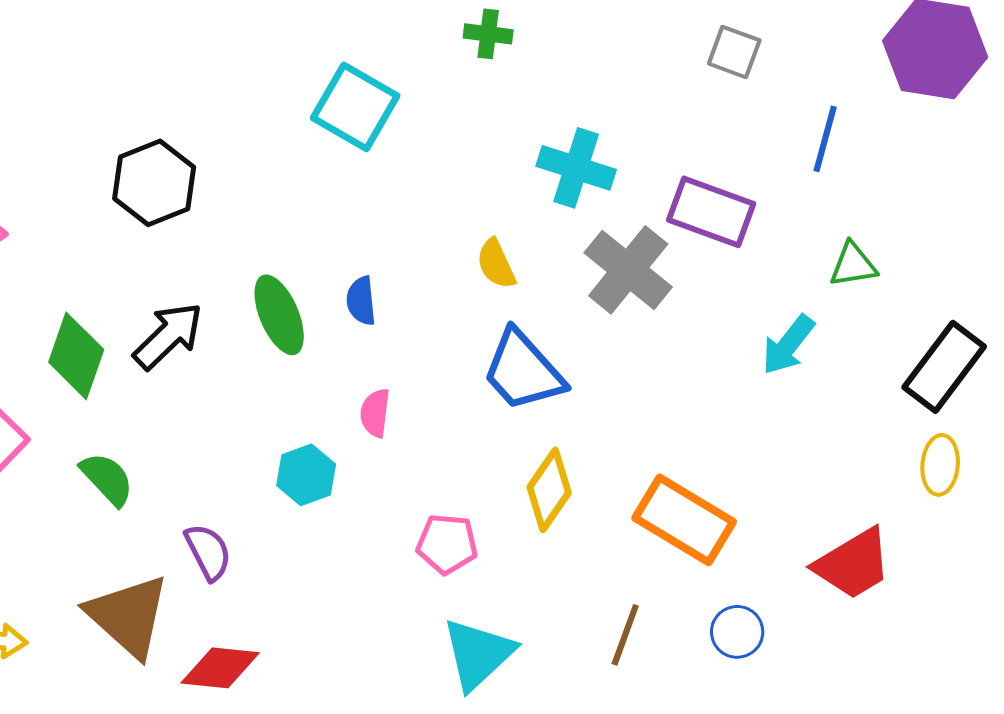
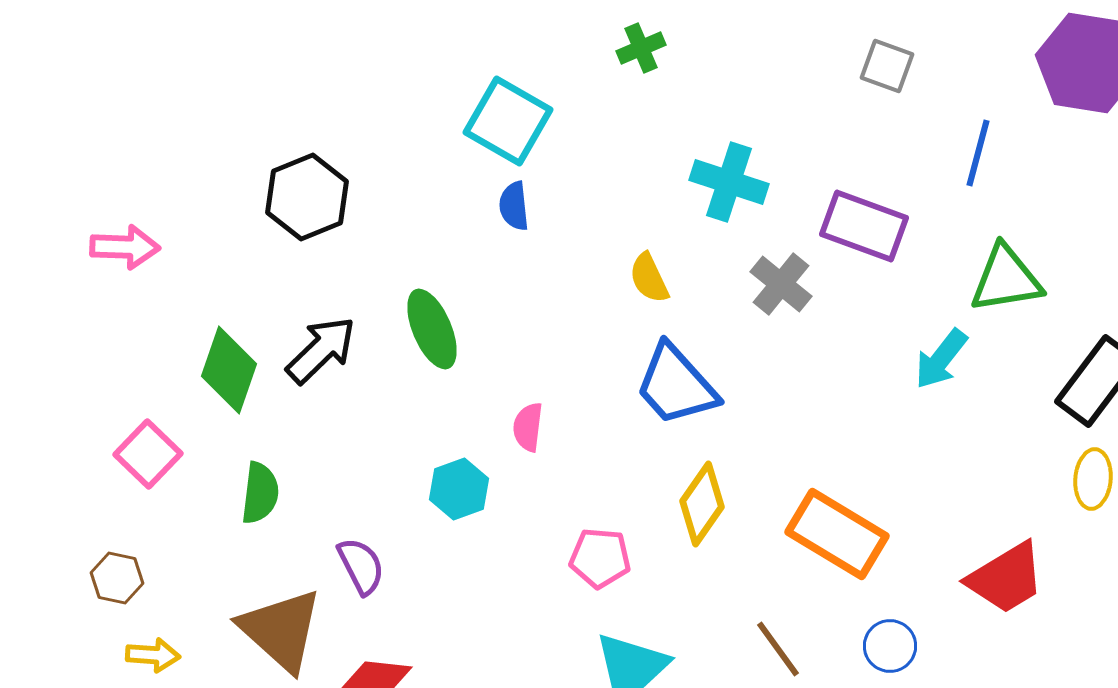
green cross: (488, 34) -> (641, 48), turned -30
green triangle: (853, 265) -> (1006, 279), size x1.5
gray cross: (628, 270) -> (781, 284), size x0.7
blue semicircle: (361, 301) -> (514, 206), moved
green semicircle: (107, 479) -> (260, 493), turned 50
brown line: (625, 635) -> (778, 649), turned -56

